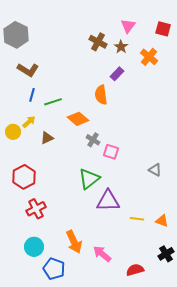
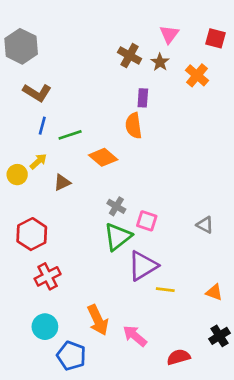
purple rectangle: (117, 74) -> (143, 98), moved, turned -40
gray cross: (93, 140) -> (116, 206), moved
pink square: (111, 152) -> (147, 221), moved
purple triangle: (108, 201) -> (143, 266), turned -30
yellow line: (137, 219) -> (165, 290), moved

